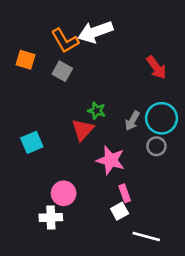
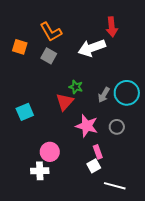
white arrow: (95, 32) -> (92, 48), moved
red arrow: (156, 67) -> (112, 27), moved, turned 30
gray circle: (156, 146) -> (117, 127), moved

